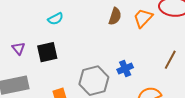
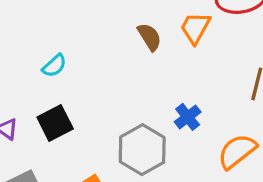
brown semicircle: (115, 16) -> (149, 37), turned -36

